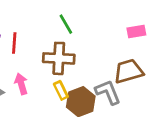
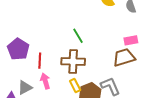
red line: (14, 43) -> (40, 61), moved
brown trapezoid: (128, 71) -> (124, 57), moved

